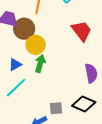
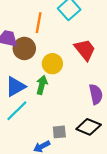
yellow circle: (36, 45) -> (52, 64), moved
blue triangle: (15, 65) -> (15, 87), size x1.5

